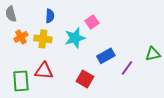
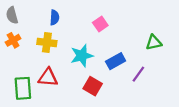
orange cross: (21, 37) -> (13, 40), moved
cyan star: (75, 38) -> (82, 56), moved
green triangle: (153, 54) -> (154, 43), moved

